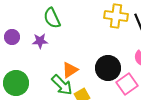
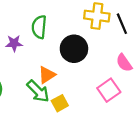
green semicircle: (52, 18) -> (39, 27), moved, turned 30
black circle: (108, 68) -> (74, 49), moved

